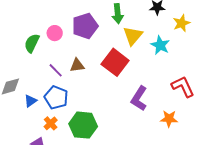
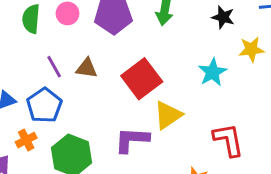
yellow triangle: (133, 36) -> (168, 115), moved
green semicircle: (32, 43) -> (31, 19), turned -36
purple L-shape: (139, 98) -> (132, 140), moved, turned 45

